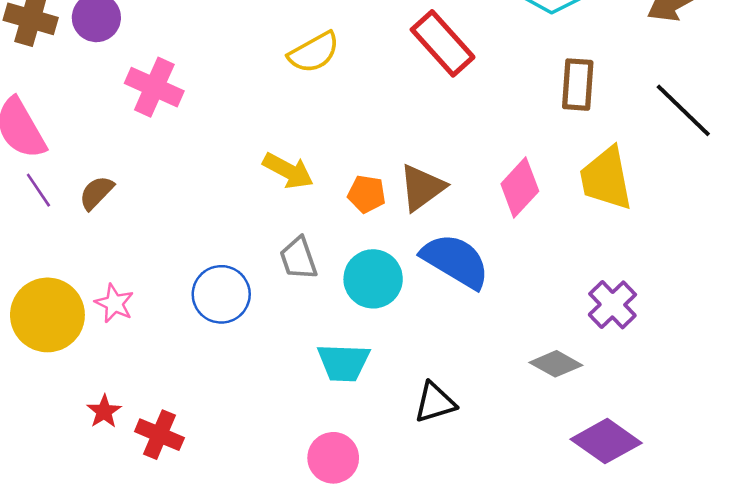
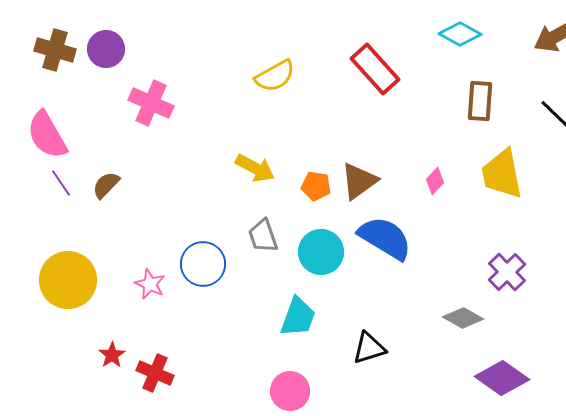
pink diamond: (520, 188) -> (435, 181), size x0.6
pink star: (114, 303) -> (150, 284), moved
cyan trapezoid: (343, 363) -> (298, 317), turned -72

